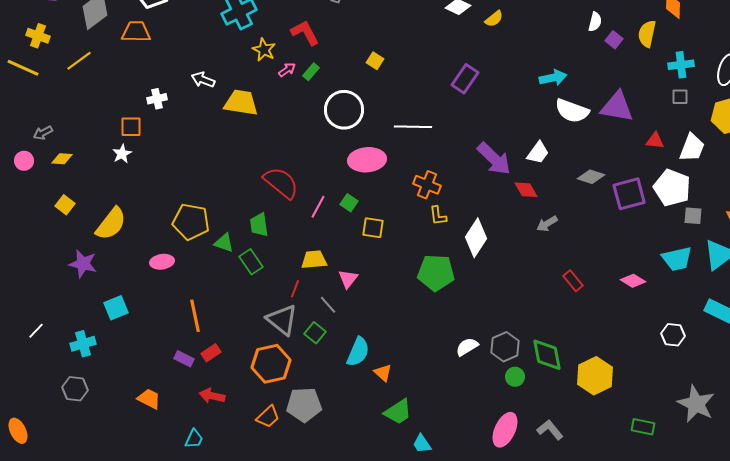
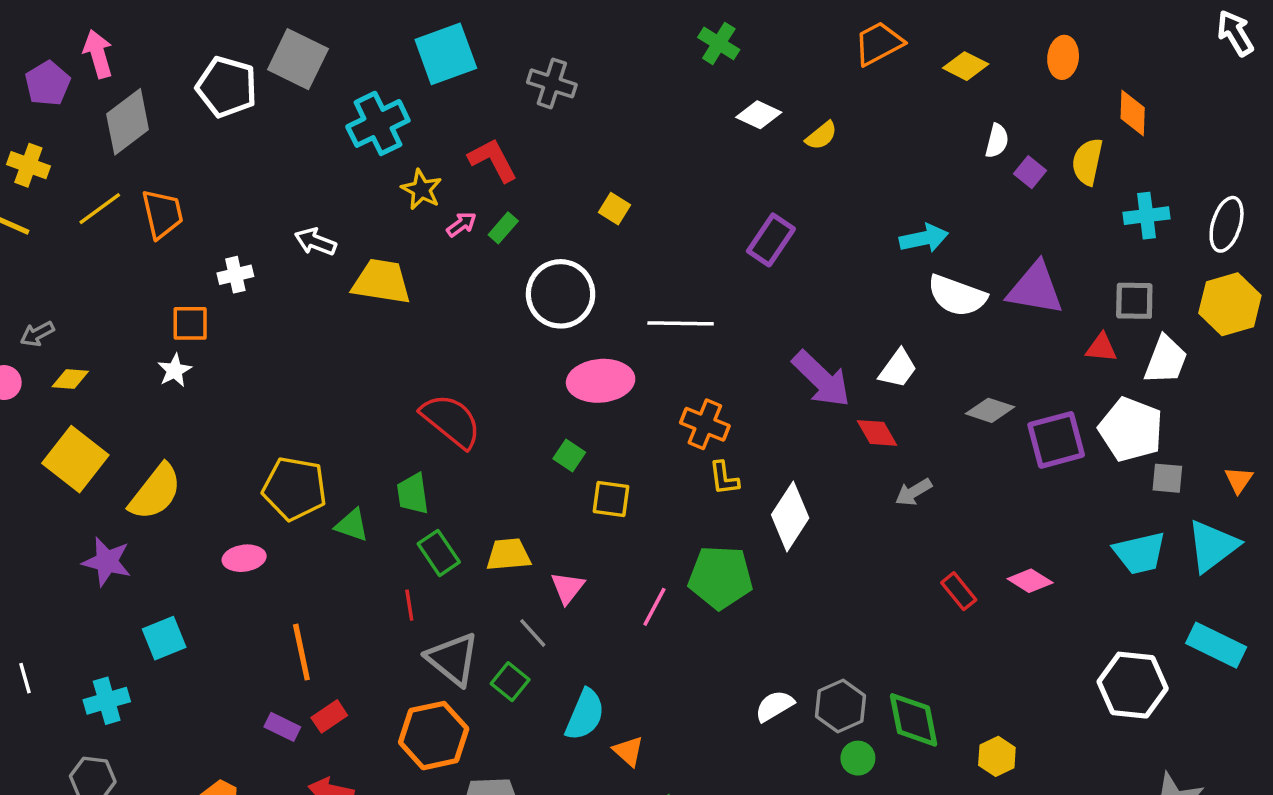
orange trapezoid: (136, 32) -> (162, 214), moved, turned 76
gray square: (680, 97) -> (1134, 301), moved, size x1.4
yellow square: (65, 205) -> (75, 459), size x1.8
pink line: (318, 207) -> (654, 607), moved
green rectangle: (251, 262) -> (439, 553), moved
pink diamond: (633, 281) -> (1030, 581), moved
red line: (295, 289) -> (409, 605), moved, turned -30
white line: (36, 331) -> (25, 678), turned -60
white hexagon: (673, 335) -> (1133, 685), size x1.6
yellow hexagon: (595, 376) -> (997, 756), size x0.6

